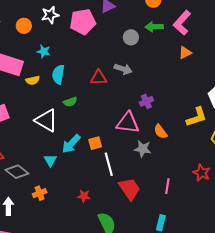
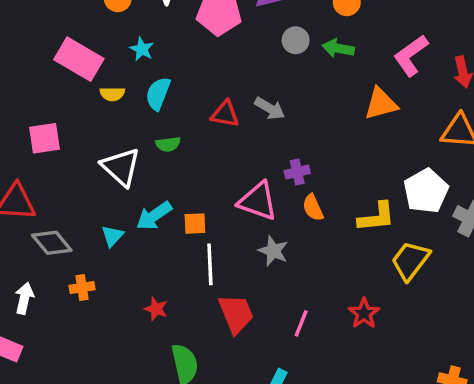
pink L-shape: (182, 23) -> (411, 56), moved
gray circle: (131, 37) -> (296, 40), moved
orange triangle: (185, 53) -> (381, 104), size x1.5
orange semicircle: (161, 132) -> (313, 208), moved

